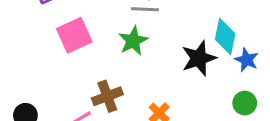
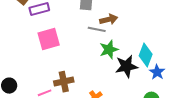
green star: (133, 41) -> (109, 50), moved

